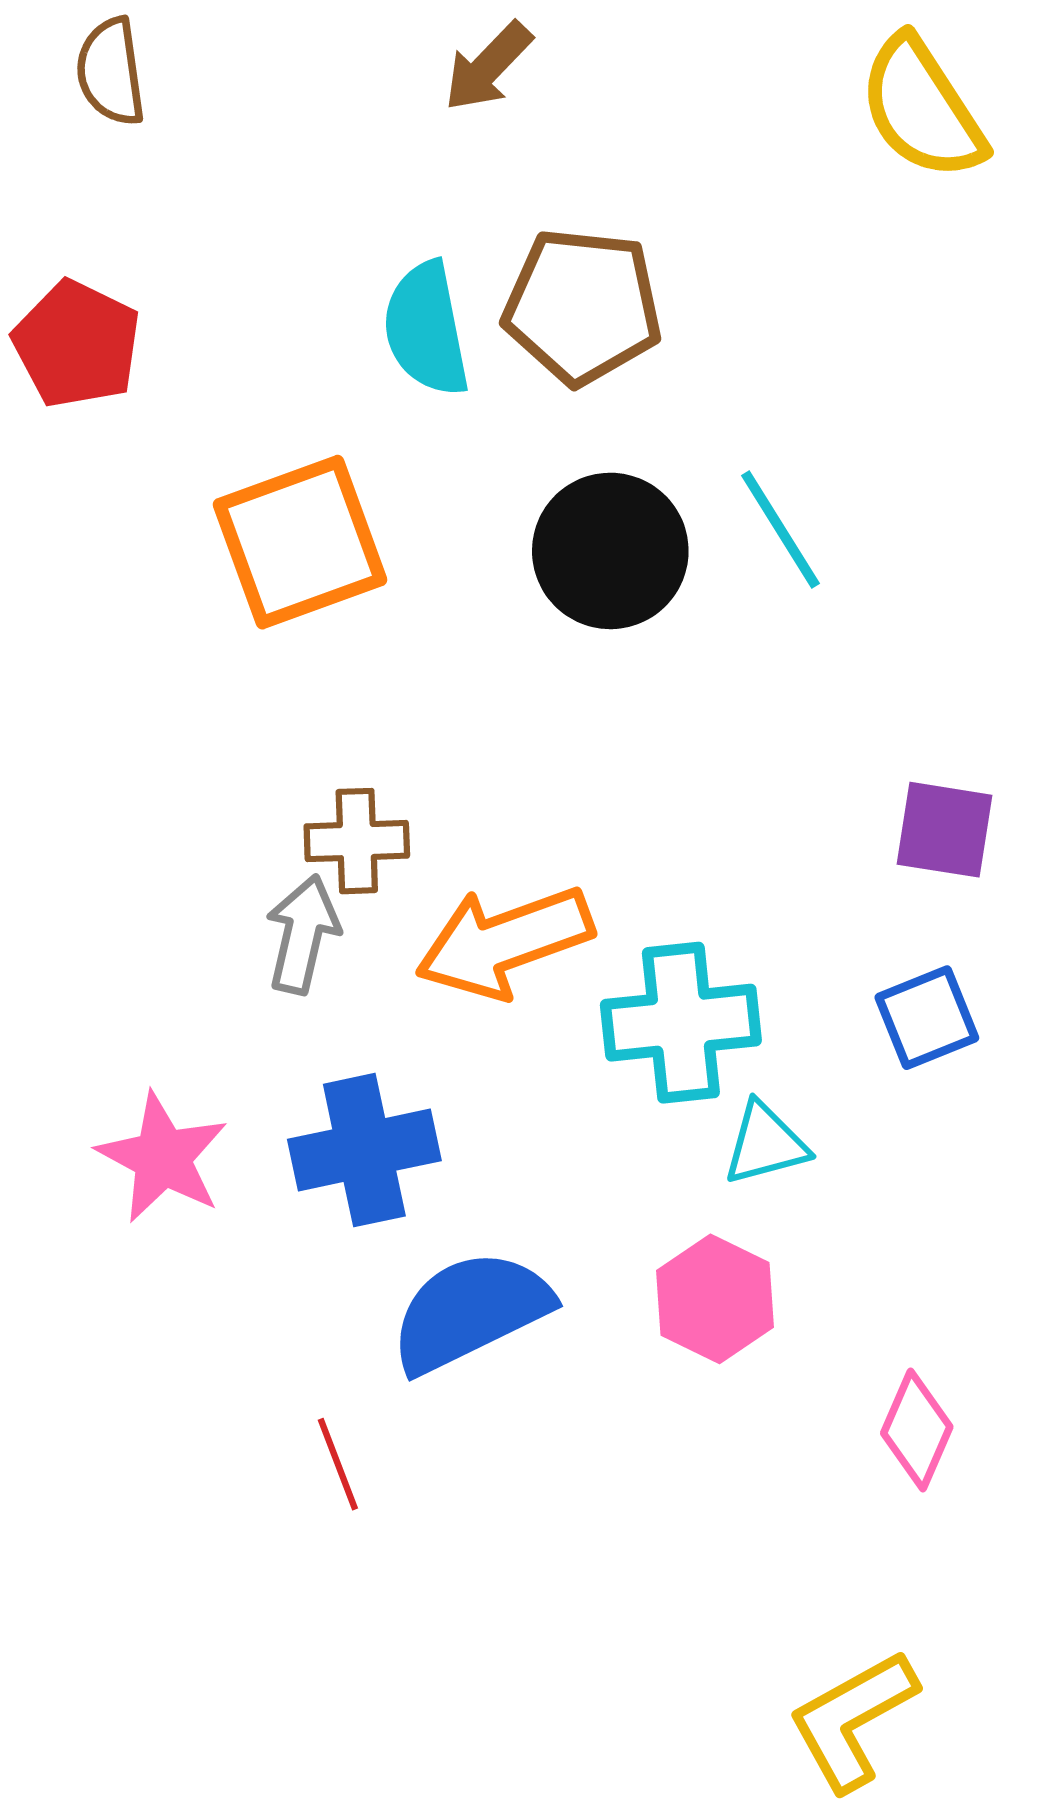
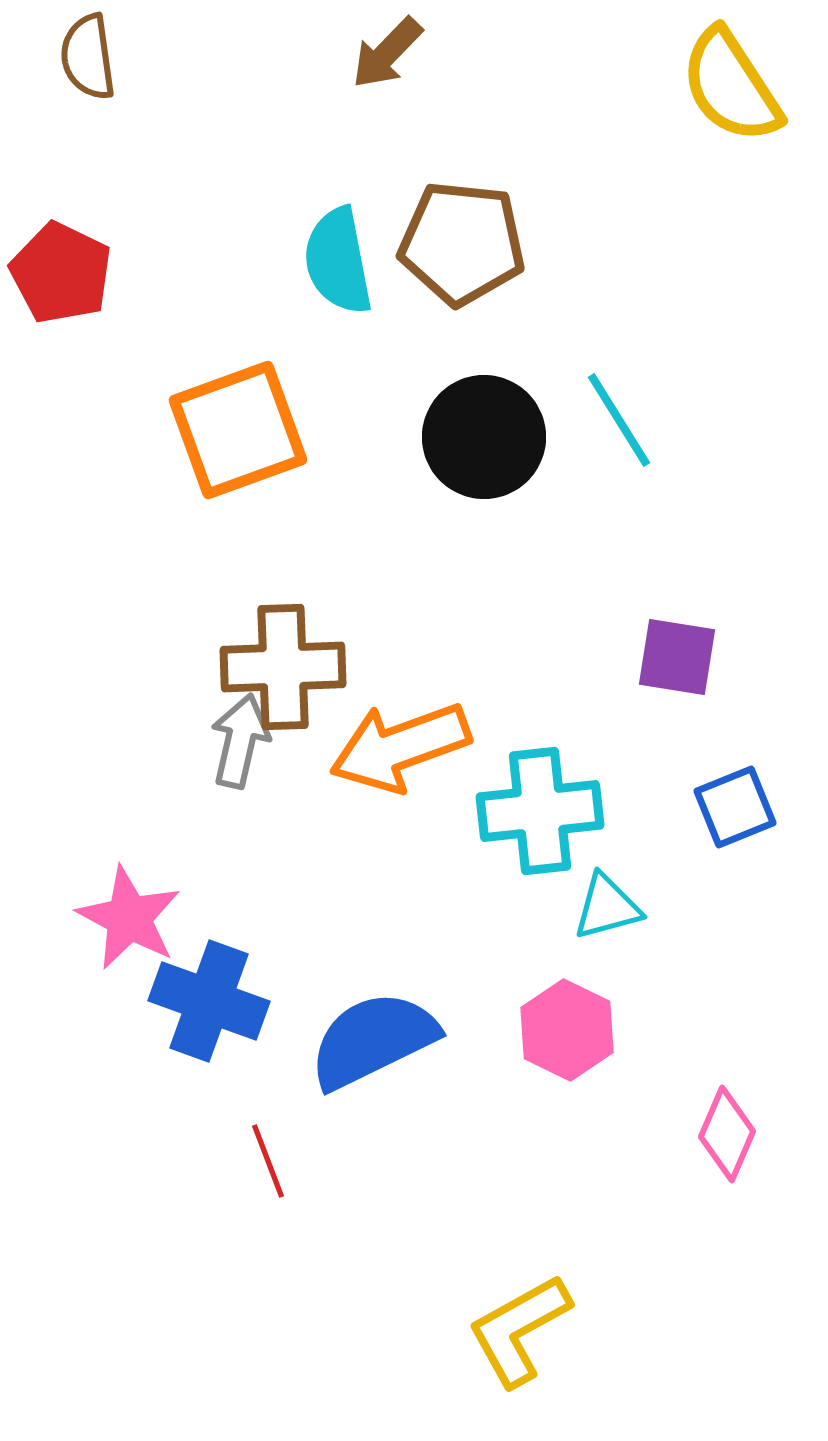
purple square: (945, 830) -> (677, 657), moved
brown cross: (357, 841) -> (283, 667), size x1.5
blue cross: (364, 1150) -> (209, 1001), moved, turned 32
yellow L-shape: (852, 1720) -> (519, 1330), moved

